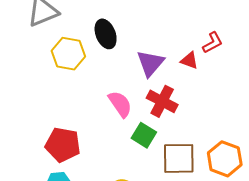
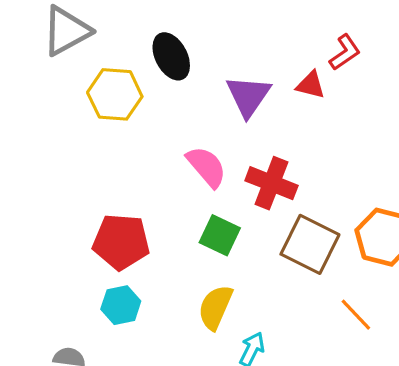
red cross: (162, 101) -> (271, 183), moved
green square: (144, 135) -> (220, 235), moved
brown square: (179, 158) -> (310, 244), turned 33

